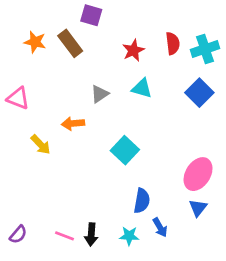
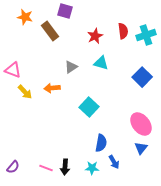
orange star: (35, 42) -> (25, 17), moved
blue square: (199, 93) -> (142, 77), moved
yellow arrow: (41, 145) -> (25, 92), moved
pink ellipse: (198, 174) -> (141, 124), turned -70

